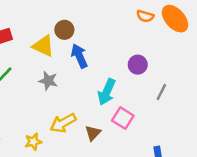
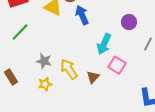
gray star: (48, 81) -> (44, 61), moved
yellow arrow: (63, 123) -> (69, 69), turned 85

